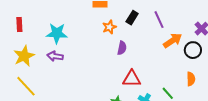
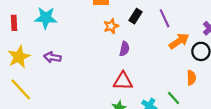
cyan star: (57, 33) -> (46, 18), moved
red triangle: (132, 79) -> (123, 81), moved
orange semicircle: (191, 79) -> (191, 78), moved

